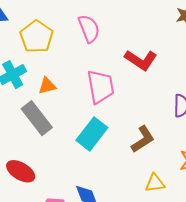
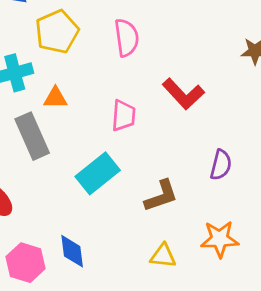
pink trapezoid: (101, 87) -> (123, 116), size x0.7

